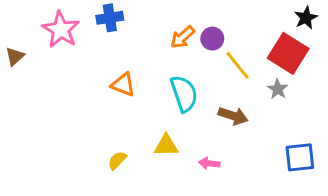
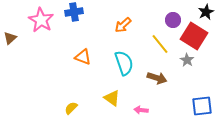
purple circle: (212, 39) -> (173, 20), moved
yellow triangle: (166, 146) -> (112, 98), turned 36
yellow semicircle: (117, 160) -> (71, 108), moved

